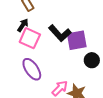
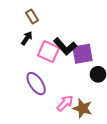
pink square: (30, 38) -> (48, 52), moved

